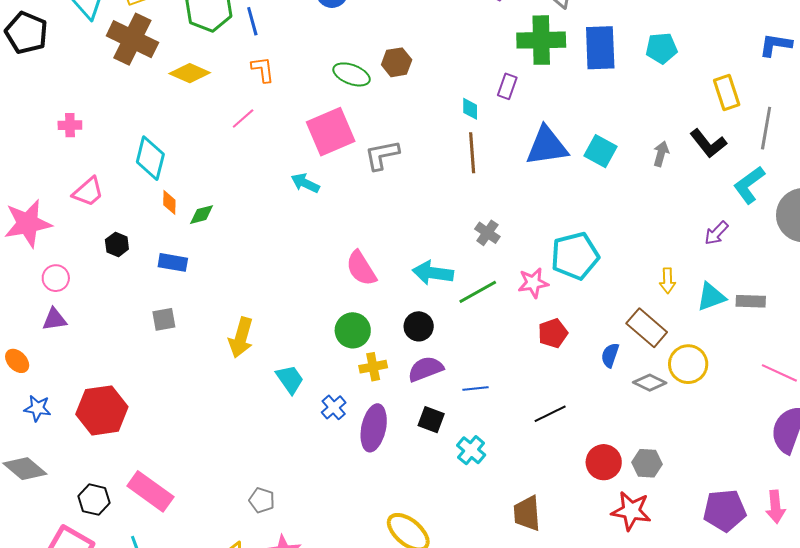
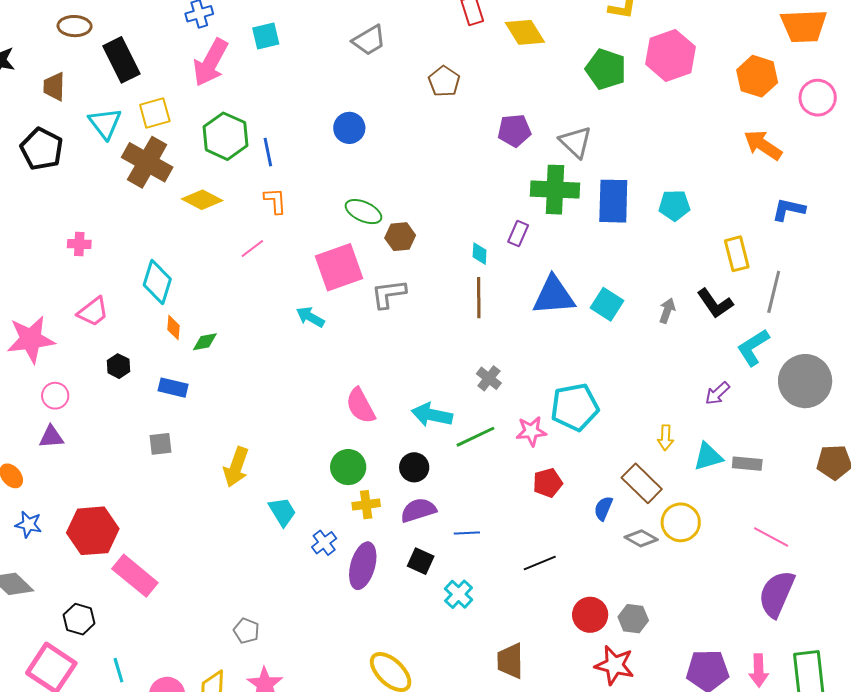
brown hexagon: (397, 62) -> (400, 237), moved
pink rectangle: (150, 491) -> (135, 576), moved

